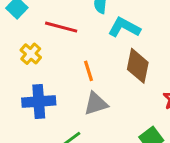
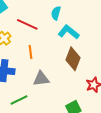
orange line: (88, 71) -> (31, 52), moved

